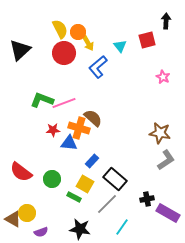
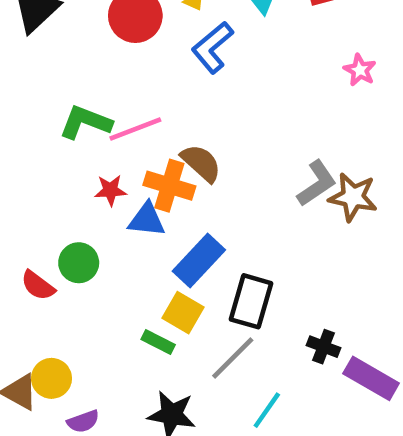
gray L-shape: (166, 160) -> (317, 183), moved
blue rectangle: (92, 161) -> (199, 260), size x1.6
red semicircle: (21, 172) -> (38, 285), size x0.7
green circle: (52, 179) -> (79, 263), moved
black rectangle: (115, 179) -> (251, 301), turned 65
black cross: (147, 199) -> (324, 347), turned 32

